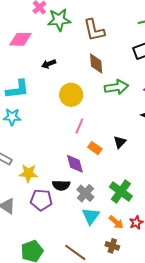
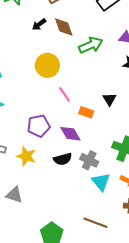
black arrow: (49, 64) -> (39, 24), moved
pink line: (79, 126) -> (64, 94), turned -42
yellow star: (28, 173) -> (26, 156), turned 30
purple pentagon: (41, 200) -> (39, 126), moved

